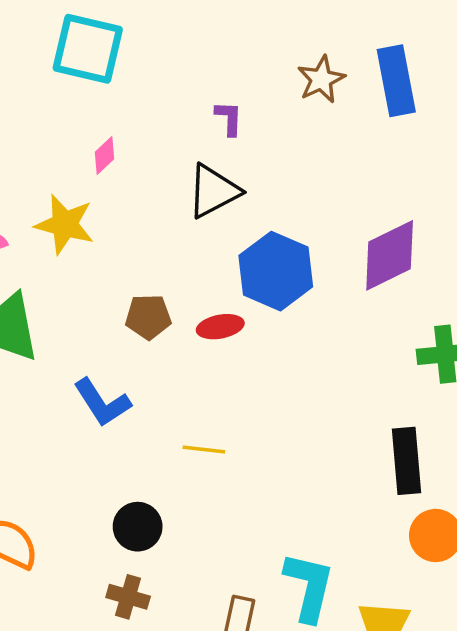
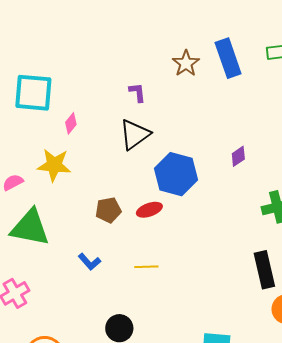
cyan square: (88, 49) -> (33, 93), moved
purple diamond: (390, 255) -> (238, 156), size x0.5
blue L-shape: (102, 403) -> (89, 262), size x0.7
yellow line: (204, 450) -> (146, 267), moved

